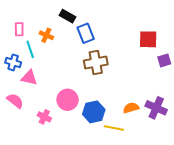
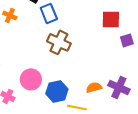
brown cross: (96, 62) -> (59, 42), turned 35

